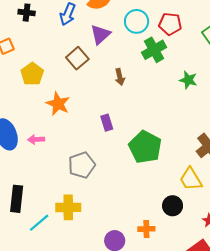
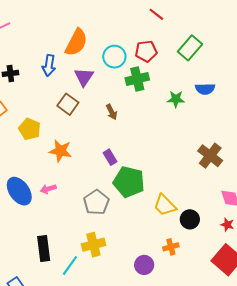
green cross: (154, 50) -> (137, 79), turned 30
green pentagon: (145, 147) -> (129, 182), moved
yellow trapezoid: (191, 179) -> (165, 205), moved

